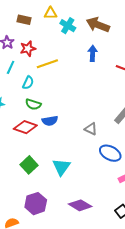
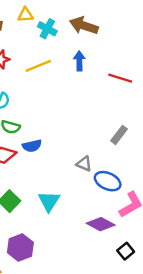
yellow line: (47, 64) -> (38, 66), moved
gray triangle: (91, 129) -> (84, 164), moved
purple diamond: (80, 205) -> (101, 224), moved

